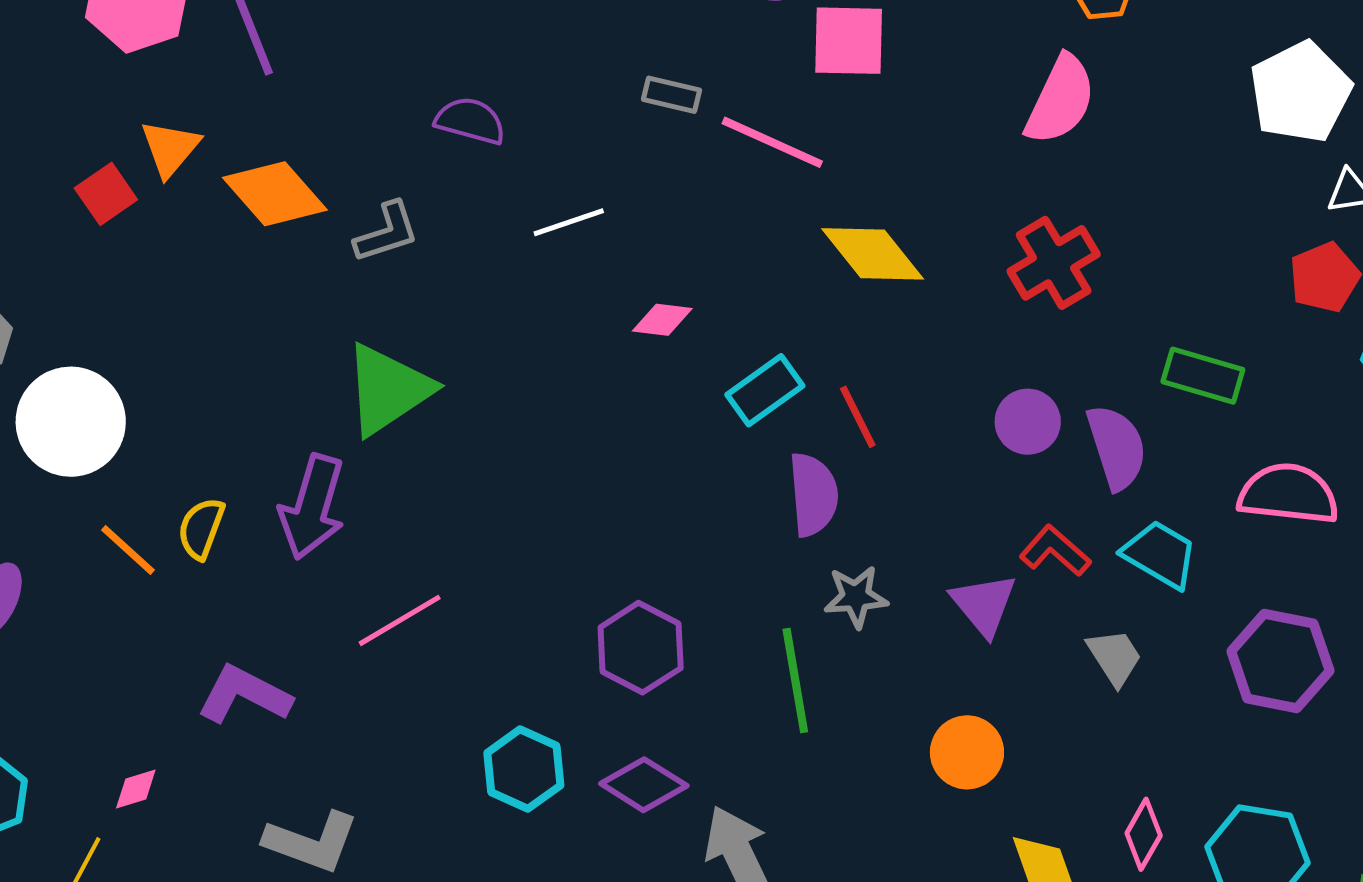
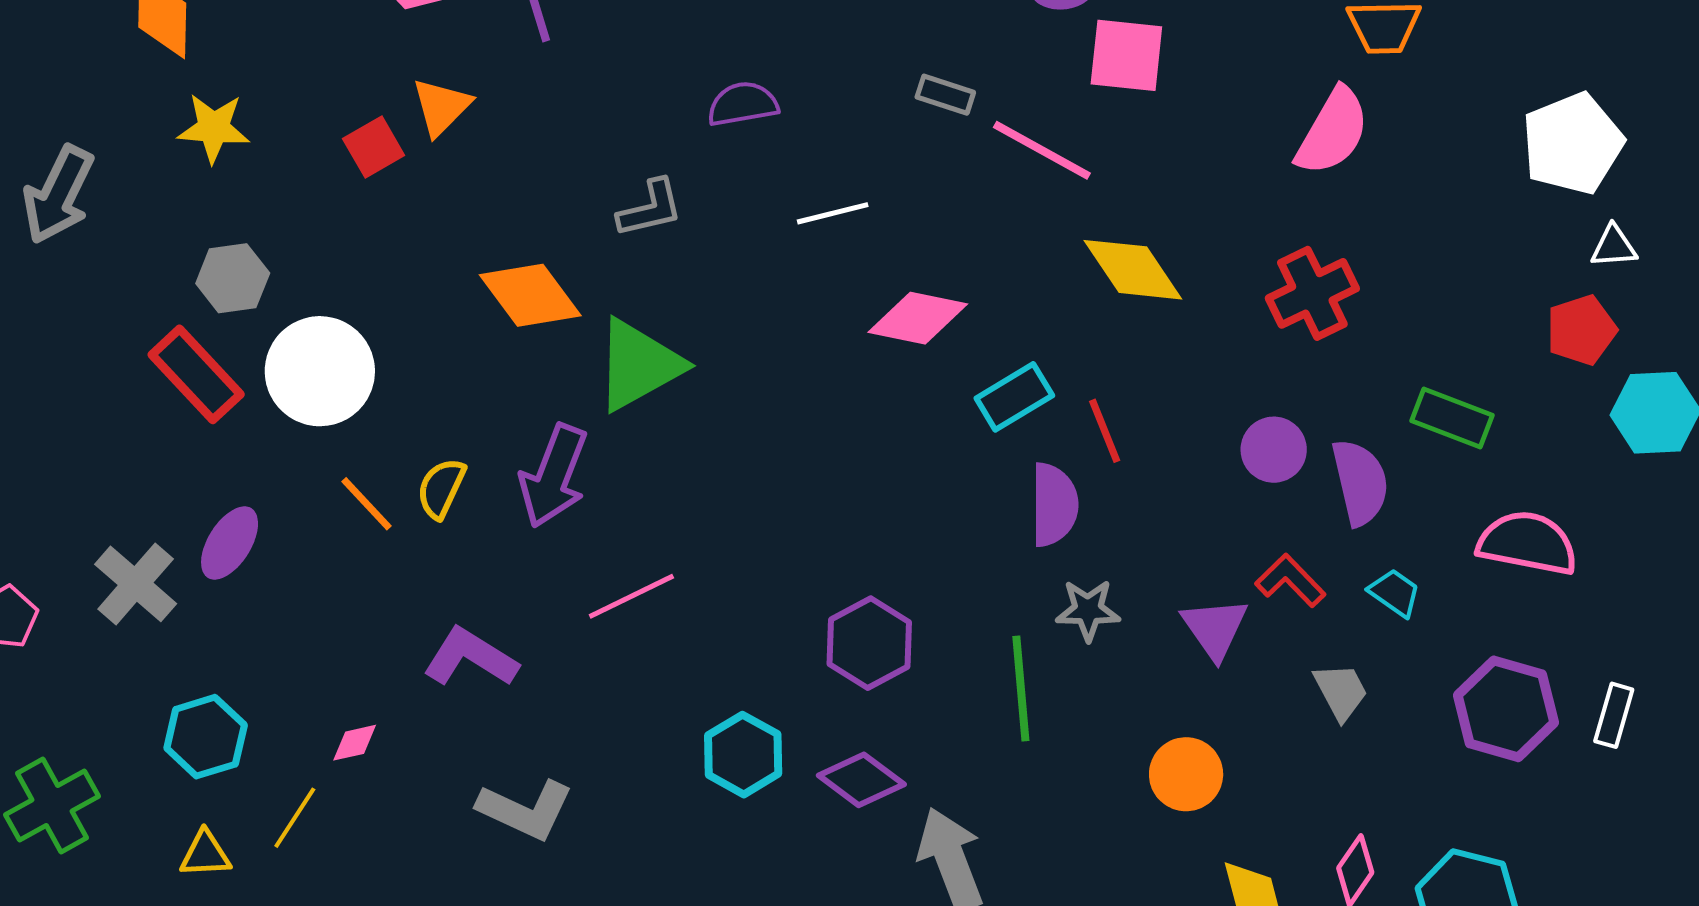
purple semicircle: (470, 121) -> (743, 104), turned -30
orange diamond: (275, 194) -> (530, 295), moved
pink diamond: (662, 320) -> (918, 318), size x1.6
cyan trapezoid: (1160, 554) -> (1395, 593), size x0.7

